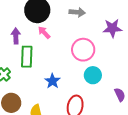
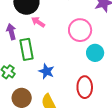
blue star: (52, 81) -> (46, 71), moved

